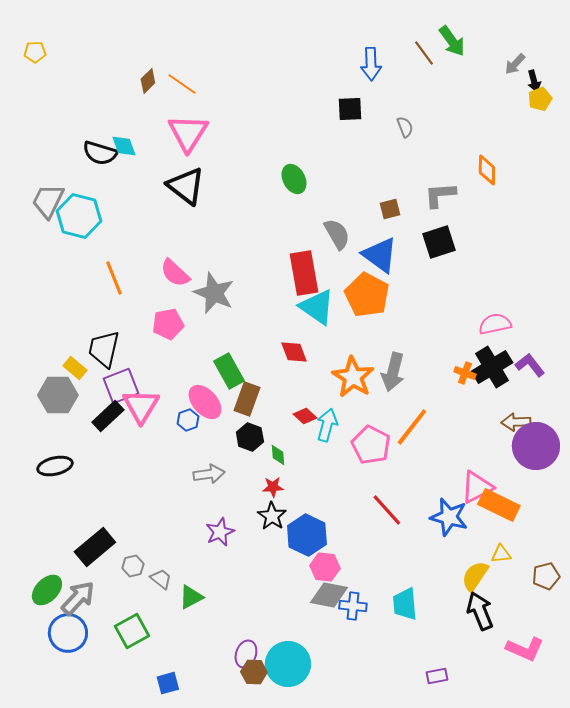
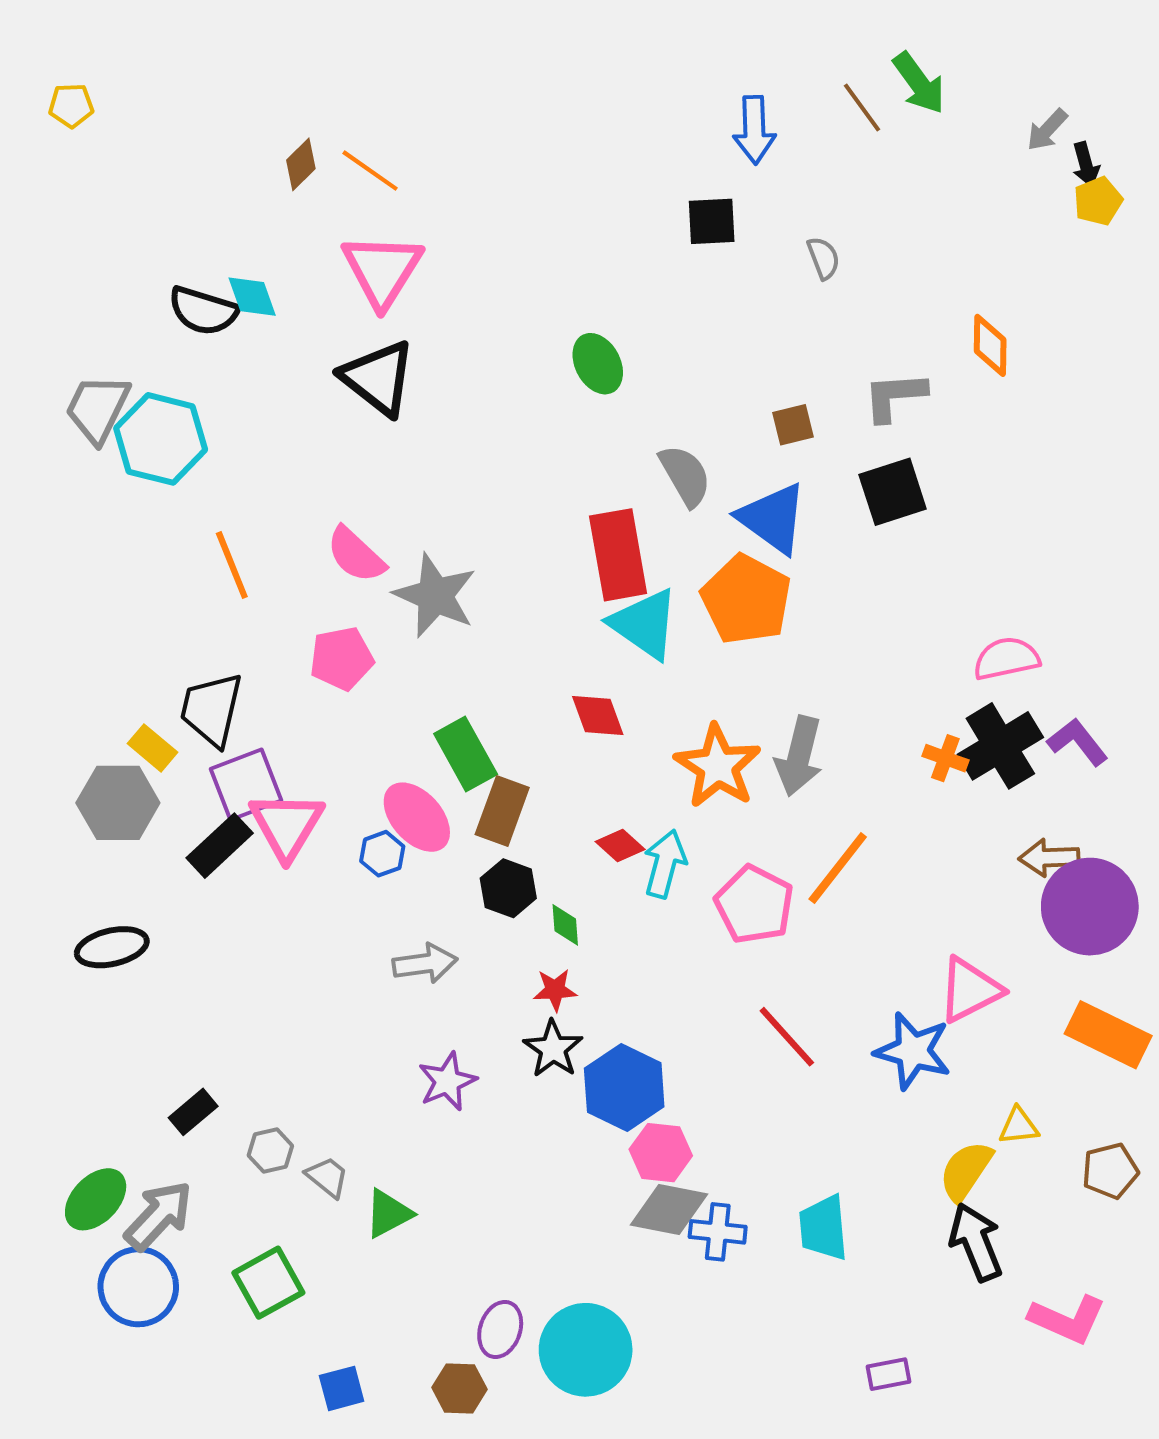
orange rectangle: (499, 505) -> (1108, 1035), moved
black rectangle: (95, 547) -> (193, 1112), size x0.6
brown hexagon: (254, 672) -> (460, 1388), moved

